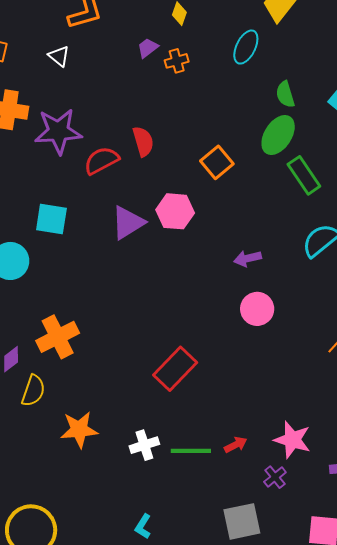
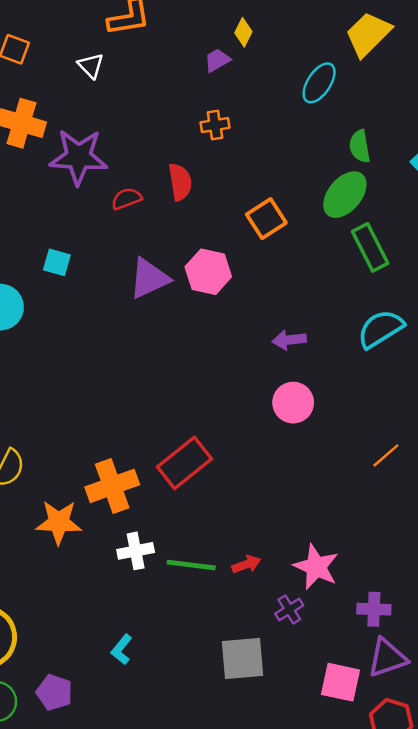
purple trapezoid: (148, 48) -> (217, 60), moved
orange cross: (177, 61) -> (215, 125), moved
red semicircle: (101, 160) -> (126, 199), size x0.7
cyan square: (51, 219) -> (57, 262), size x0.7
orange cross: (58, 337) -> (112, 486), moved

